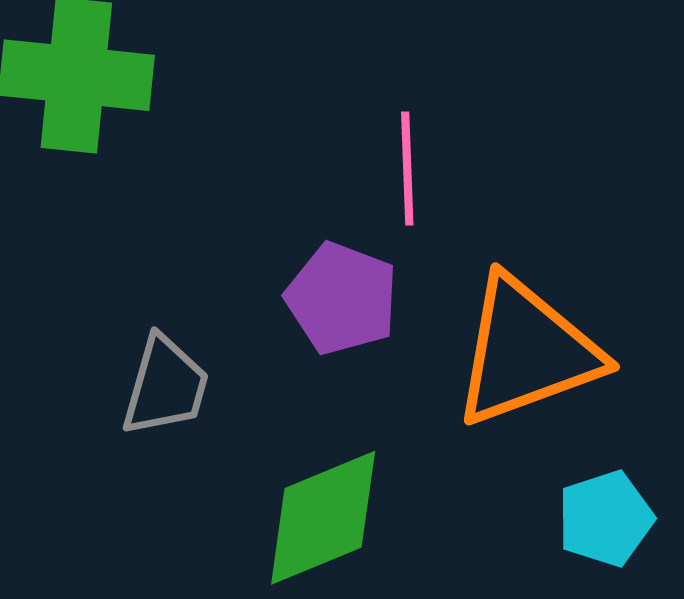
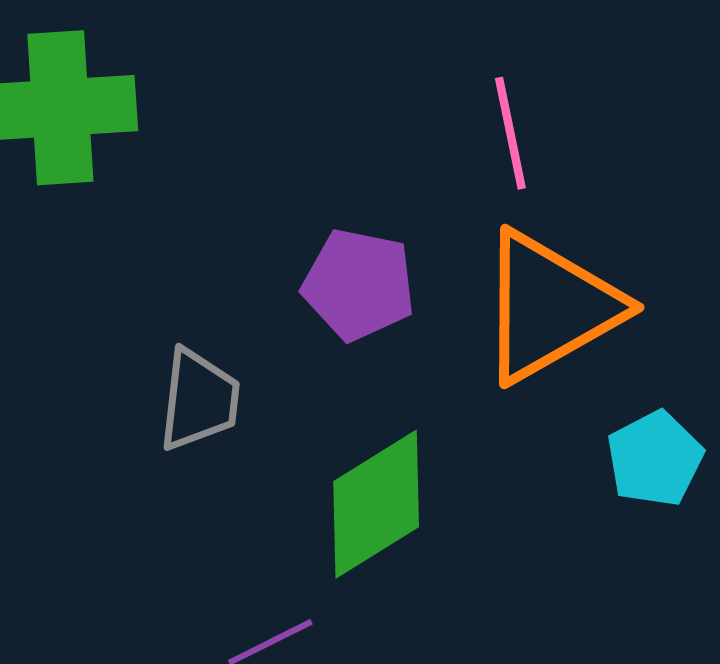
pink line: (407, 169) -> (510, 133), moved

